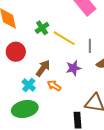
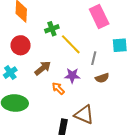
cyan cross: (29, 85) -> (10, 73), moved
orange arrow: (54, 86) -> (58, 88), moved

